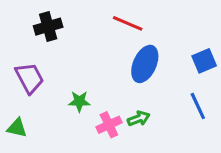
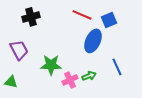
blue square: (204, 61) -> (109, 20), moved
green star: (79, 101) -> (51, 65), size x1.5
blue line: (198, 106) -> (117, 67), moved

